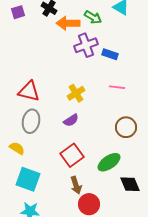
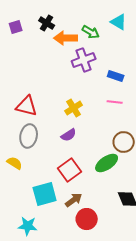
blue rectangle: (110, 54) -> (116, 76), moved
green ellipse: (109, 162) -> (107, 163), moved
cyan square: (28, 179) -> (45, 194), moved, turned -35
brown arrow: (76, 185) -> (74, 200), turned -108

